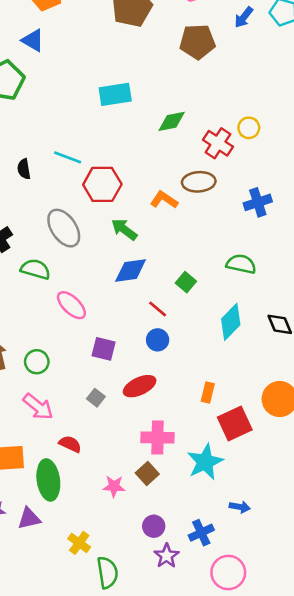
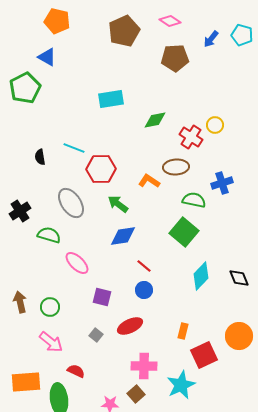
green semicircle: (241, 264) -> (194, 200), moved
green square: (186, 282) -> (184, 232), moved, size x1.8

